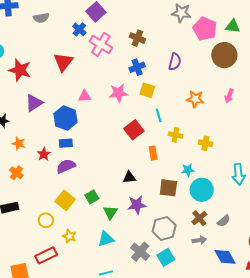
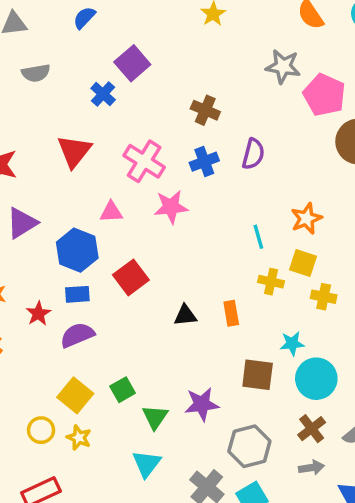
pink cross: (101, 44) -> (144, 161), moved
purple semicircle: (175, 62) -> (253, 154), moved
yellow square: (147, 90) -> (303, 263), moved
orange star: (195, 99) -> (306, 218), turned -30
cyan line: (159, 115) -> (258, 237), moved
red square: (134, 130) -> (131, 277), moved
black triangle: (129, 177) -> (185, 315), moved
yellow star: (69, 236) -> (79, 438), moved
cyan triangle: (106, 239) -> (146, 464), turned -36

